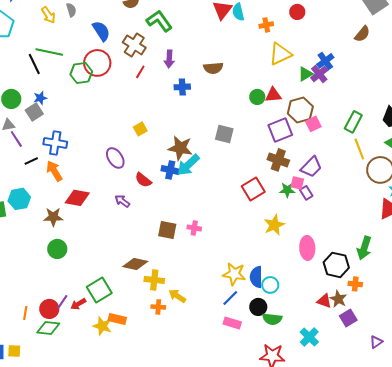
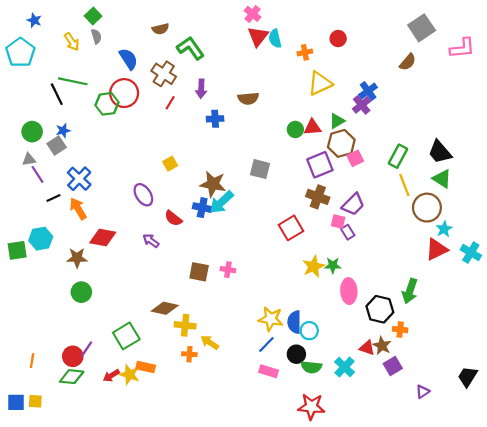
green triangle: (305, 74) -> (337, 121), moved
blue cross: (55, 143) -> (79, 179), turned 35
green star: (287, 190) -> (333, 265), moved
red arrow: (78, 304) -> (111, 376), moved
orange line: (25, 313) -> (32, 361), moved
cyan cross: (309, 337) -> (345, 367), moved

